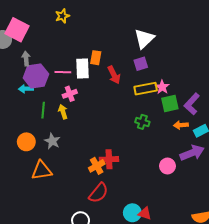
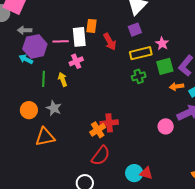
gray arrow: (26, 59) -> (25, 30), turned -80
pink star: (162, 87) -> (162, 43), moved
cyan arrow: (26, 89) -> (26, 59), turned 32
pink cross: (70, 94) -> (76, 61), moved
green cross: (142, 122) -> (139, 76), moved, turned -32

